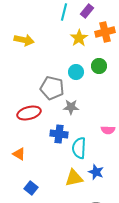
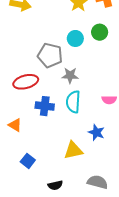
blue cross: (59, 134) -> (45, 106), moved
cyan semicircle: (79, 148) -> (73, 102), moved
blue star: (96, 172) -> (96, 132), moved

